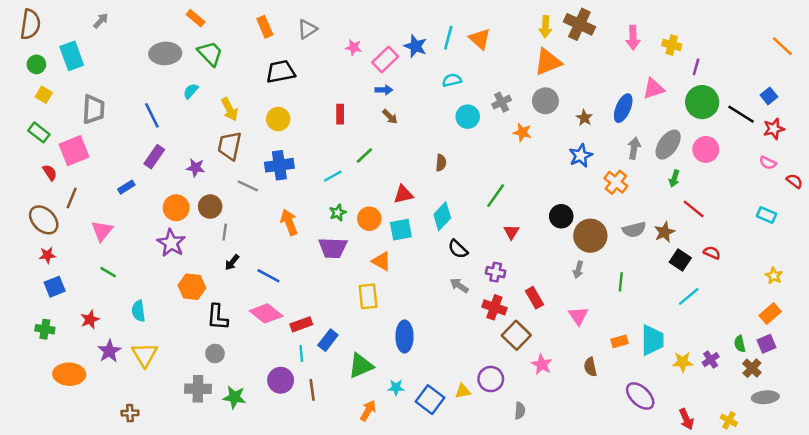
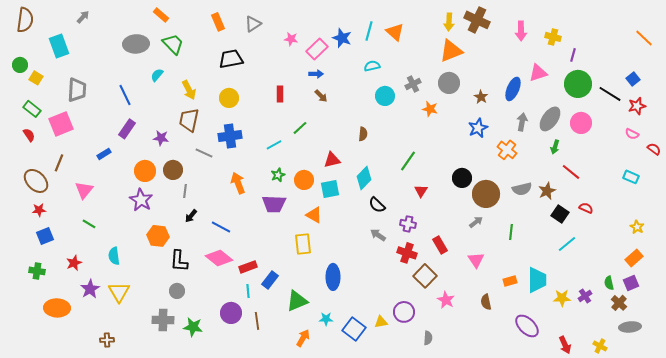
green circle: (36, 64) -> (20, 65), moved
red semicircle: (50, 173) -> (29, 135), moved
gray arrow: (578, 270) -> (476, 222), turned -144

